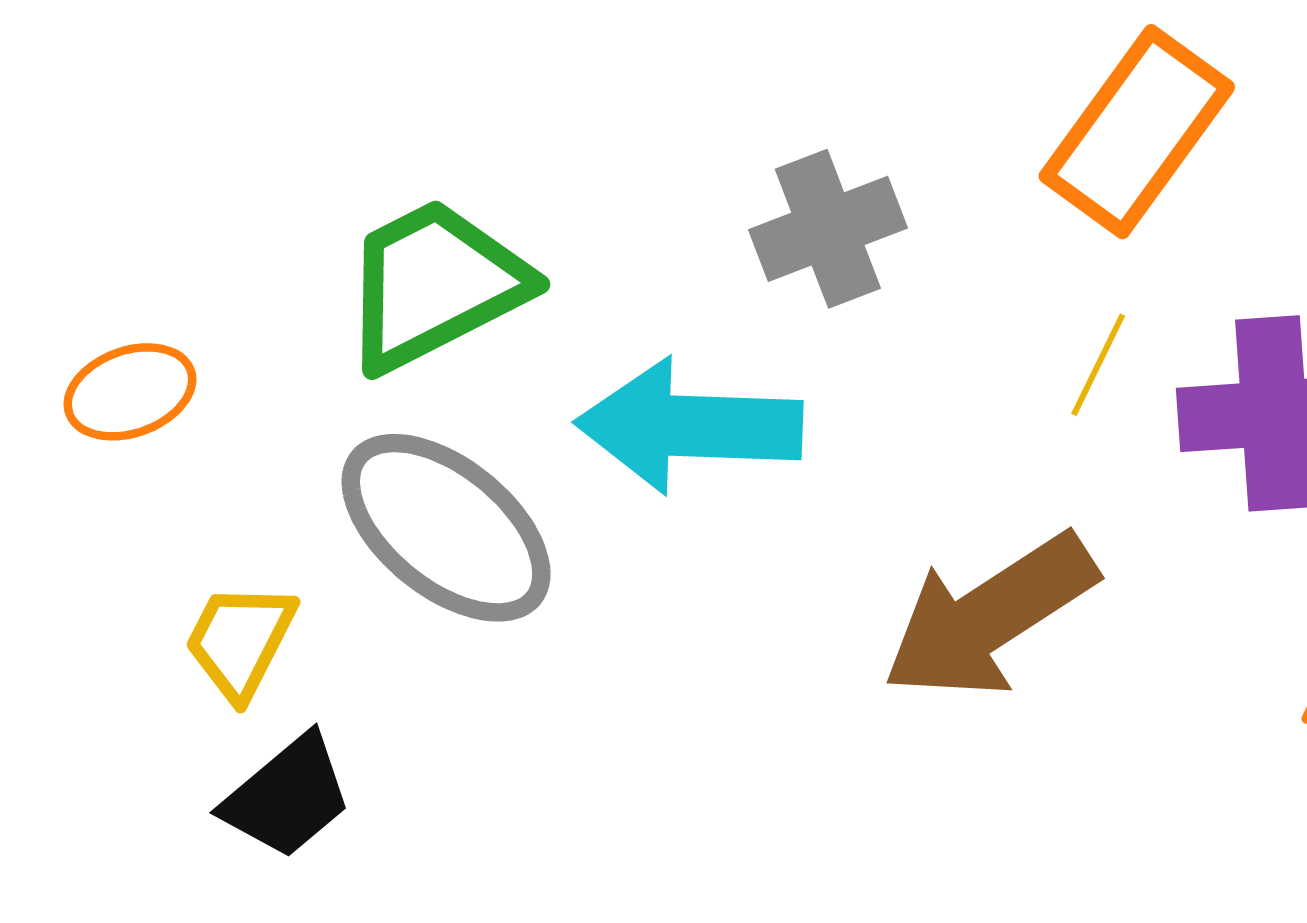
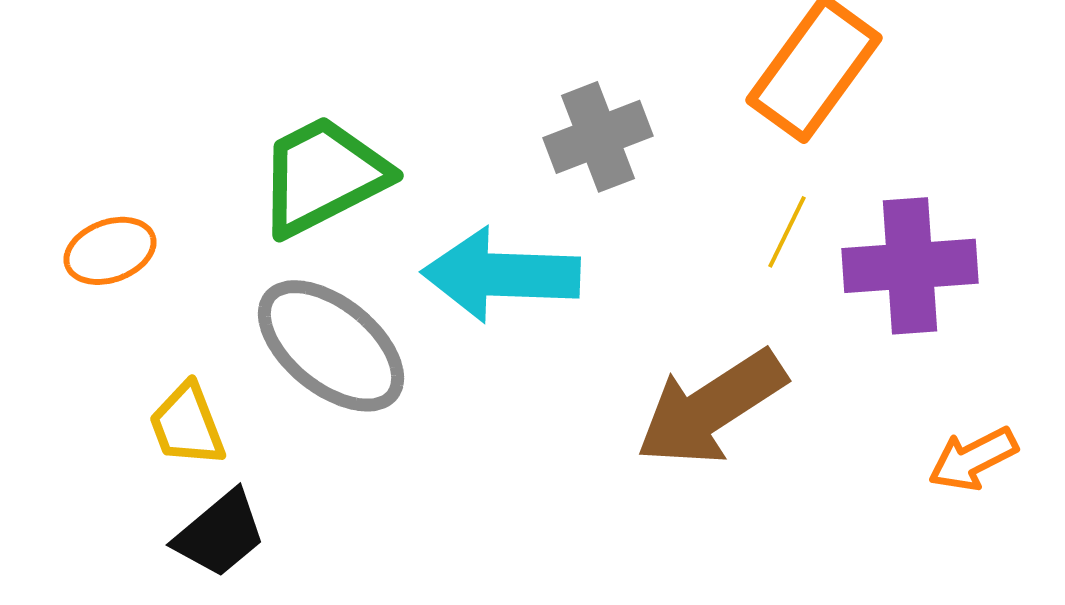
yellow trapezoid: (240, 641) -> (187, 425), turned -48

